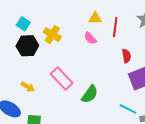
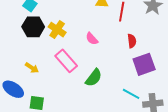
yellow cross: (52, 35) -> (57, 30), moved
pink semicircle: (90, 38) -> (92, 39), moved

